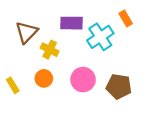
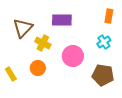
orange rectangle: (126, 18) -> (109, 16), turned 40
cyan cross: (100, 37) -> (104, 42), moved, size x0.6
pink circle: (83, 80) -> (73, 56), moved

